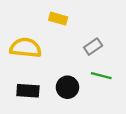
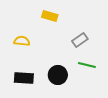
yellow semicircle: (26, 48) -> (22, 41), size x0.6

